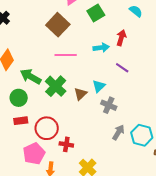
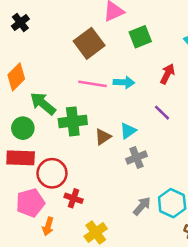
cyan arrow: (101, 48) -> (124, 82), moved
green cross: (56, 86) -> (73, 121), turned 30
gray cross: (109, 105) -> (136, 157), turned 35
red rectangle: (21, 121) -> (21, 158), size x1.5
gray arrow: (118, 132) -> (142, 206), moved

